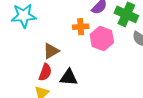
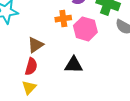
black triangle: (69, 77) -> (74, 65), moved

